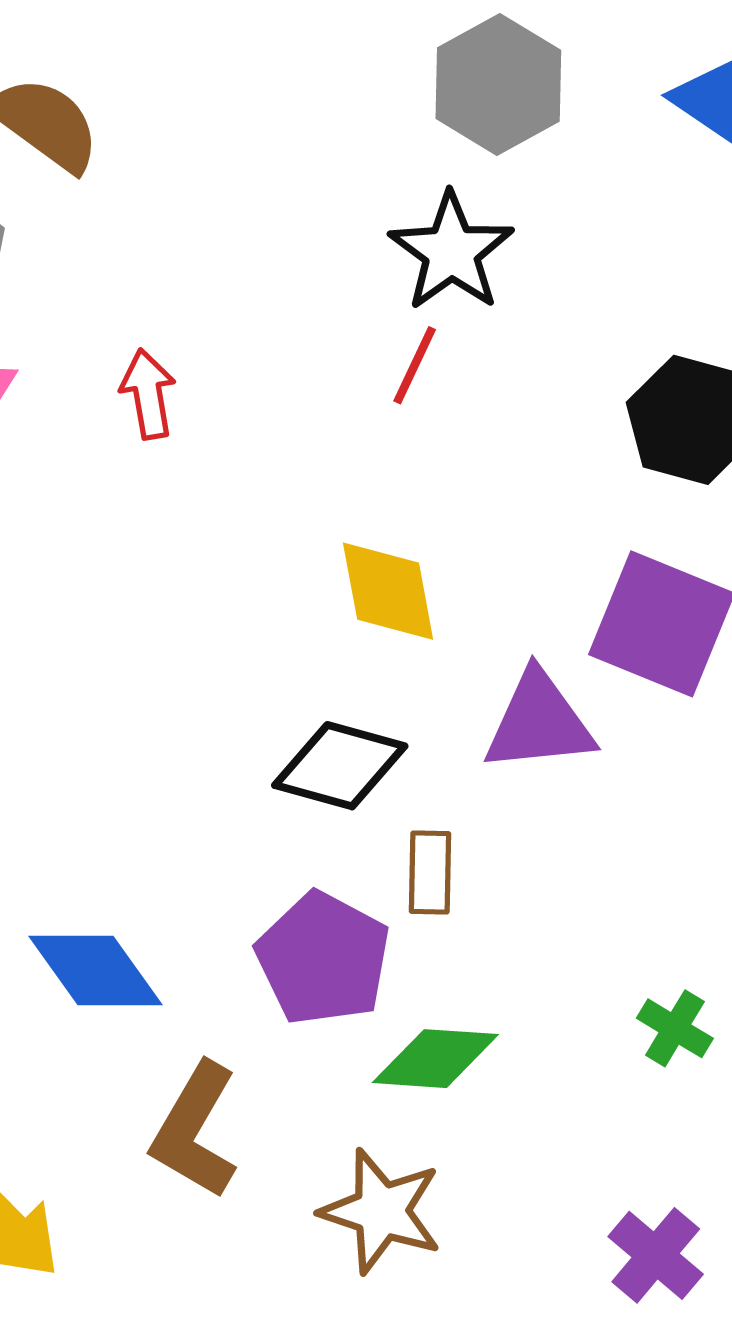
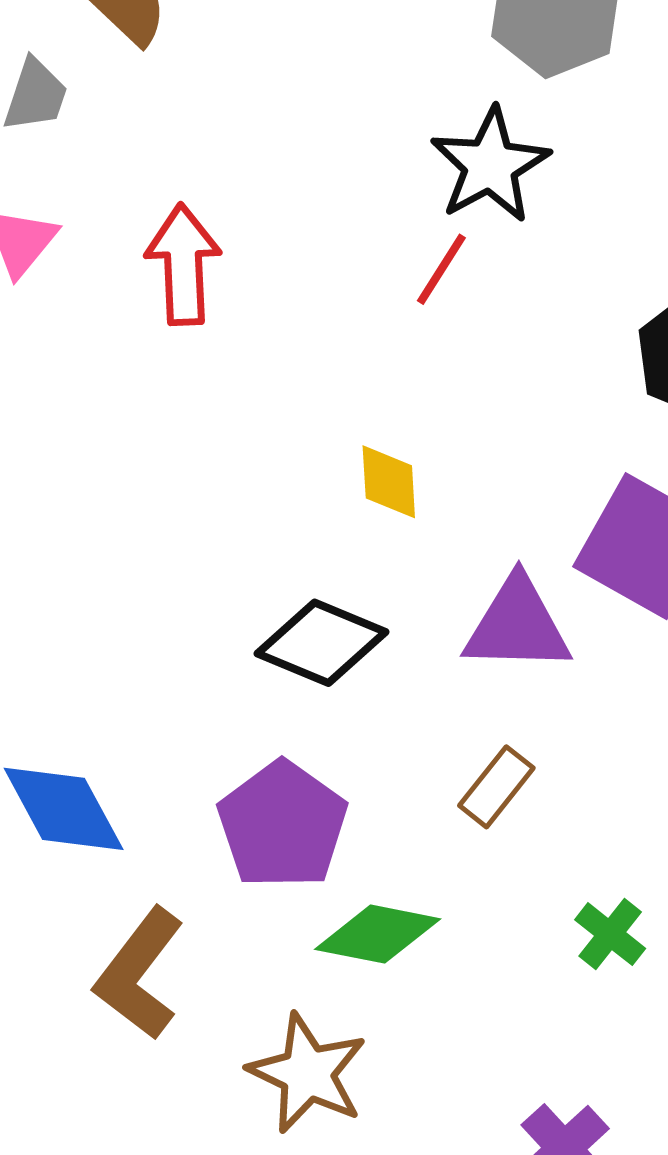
red arrow: (148, 394) -> (183, 264), size x1.4
yellow diamond: (388, 591) -> (389, 482), size x0.7
brown rectangle: (430, 873) -> (496, 787), moved, turned 30

